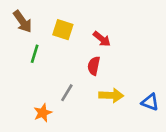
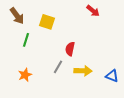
red arrow: (102, 39) -> (93, 11), moved
gray line: (67, 93) -> (58, 67), moved
orange star: (43, 113) -> (25, 75), moved

